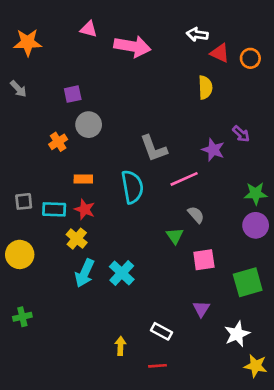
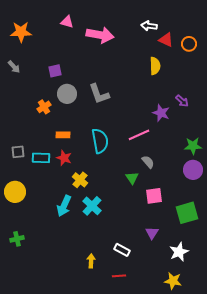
gray L-shape: (154, 148) -> (99, 94), moved
yellow cross: (77, 239) -> (80, 180), moved
yellow star: (256, 366) -> (173, 281), moved

